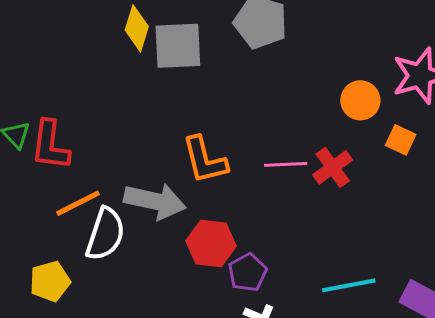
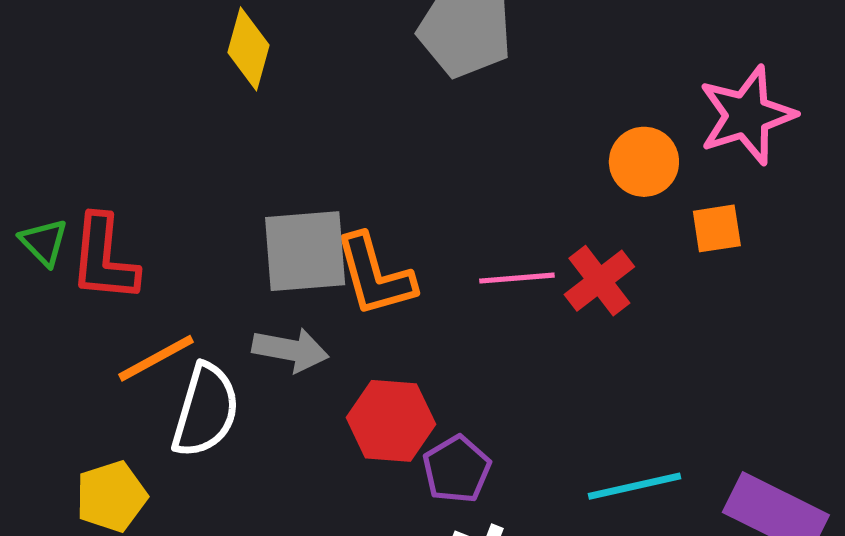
gray square: (178, 46) -> (305, 251), moved
orange square: (401, 140) -> (717, 228), turned -32
gray arrow: (155, 201) -> (290, 350), size x0.7

